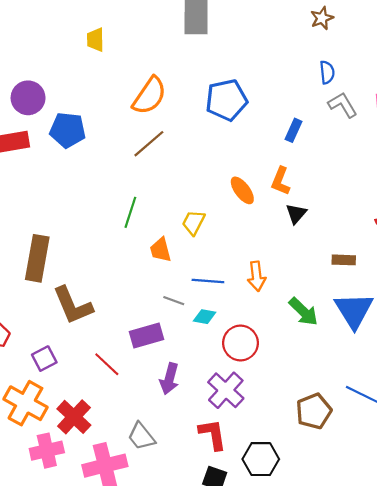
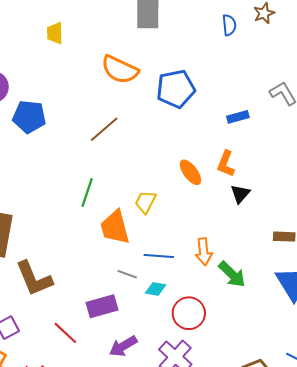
blue semicircle: (327, 72) -> (229, 25), moved
orange semicircle: (149, 96) -> (120, 70), moved, turned 81
blue rectangle: (294, 130) -> (238, 117), turned 50
orange trapezoid: (161, 250) -> (115, 227), size x1.5
green arrow: (303, 312) -> (232, 274), moved
purple arrow: (169, 379) -> (123, 346), turned 44

